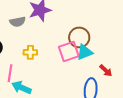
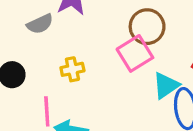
cyan triangle: (85, 52) -> (166, 85), moved

